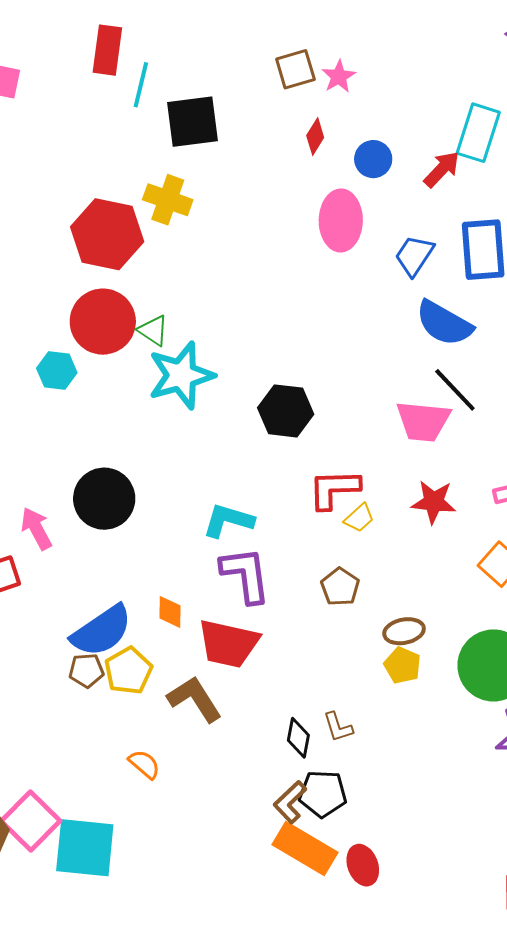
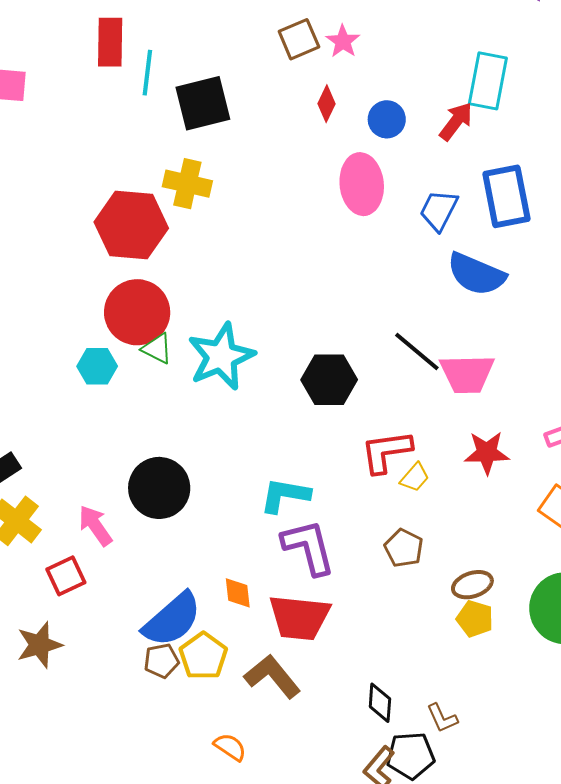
green triangle: (153, 330) -> (157, 349), moved
black line: (455, 390) -> (417, 351), moved
brown L-shape: (338, 727) -> (442, 718), moved

